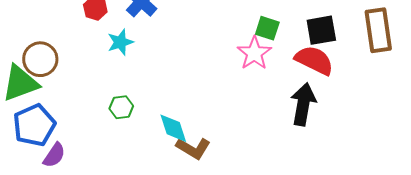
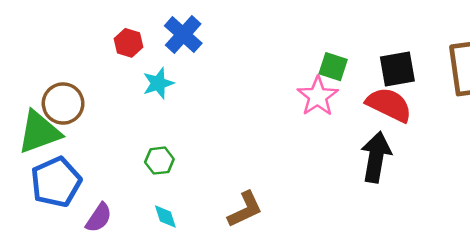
cyan diamond: (173, 128) -> (165, 217), moved, size x0.7
brown L-shape: (193, 148) -> (245, 209), turned -56
purple semicircle: (54, 155) -> (99, 218), moved

